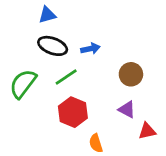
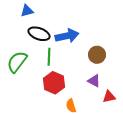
blue triangle: (47, 15) -> (27, 11), moved
blue arrow: (90, 49) -> (67, 36), size x1.6
green line: (66, 77) -> (49, 57), turned -54

